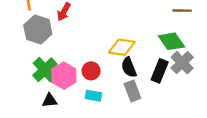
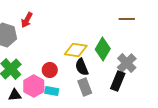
green diamond: (171, 41) -> (103, 49), moved, turned 65
black rectangle: (160, 71) -> (118, 81), moved
pink hexagon: (64, 76) -> (34, 86), moved

